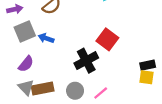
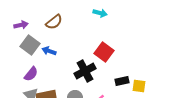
gray square: (25, 32) -> (30, 45), turned -30
black rectangle: (148, 65) -> (122, 81), moved

